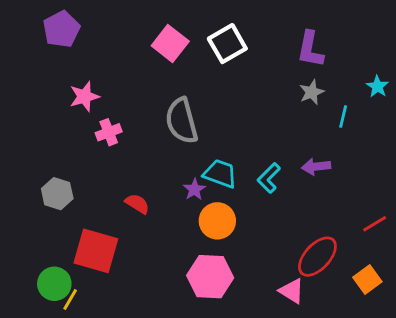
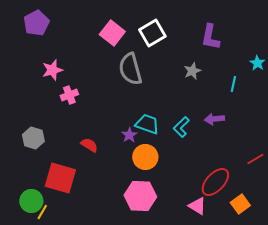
gray star: (312, 92) -> (192, 71), moved
gray semicircle: (182, 121) -> (130, 69), moved
orange square: (367, 279) -> (240, 204), moved

